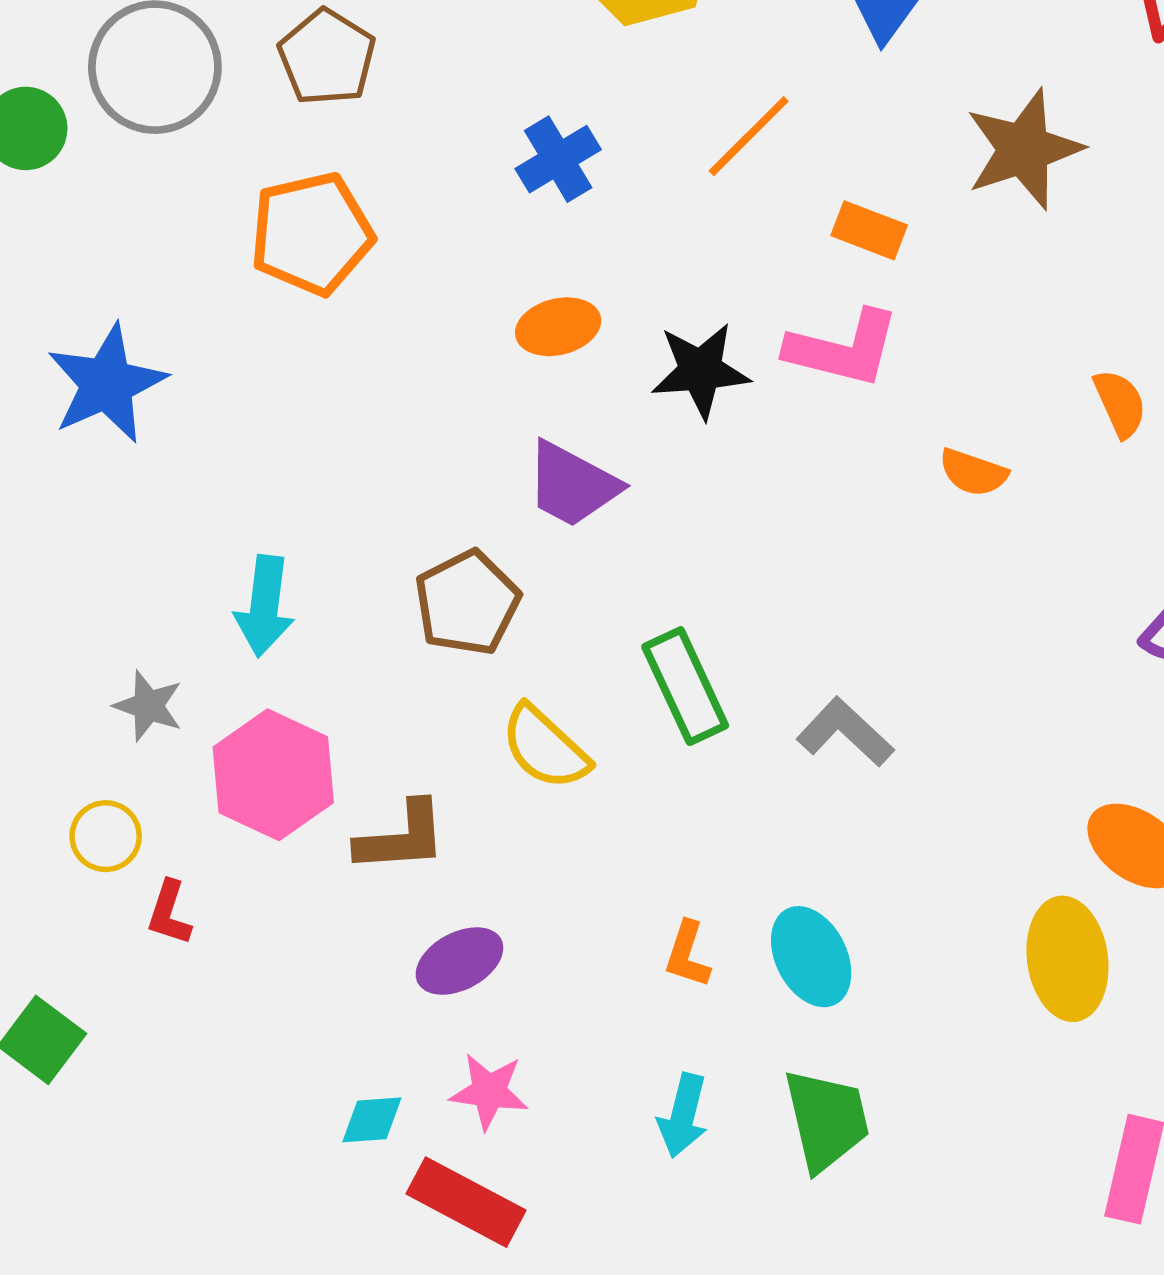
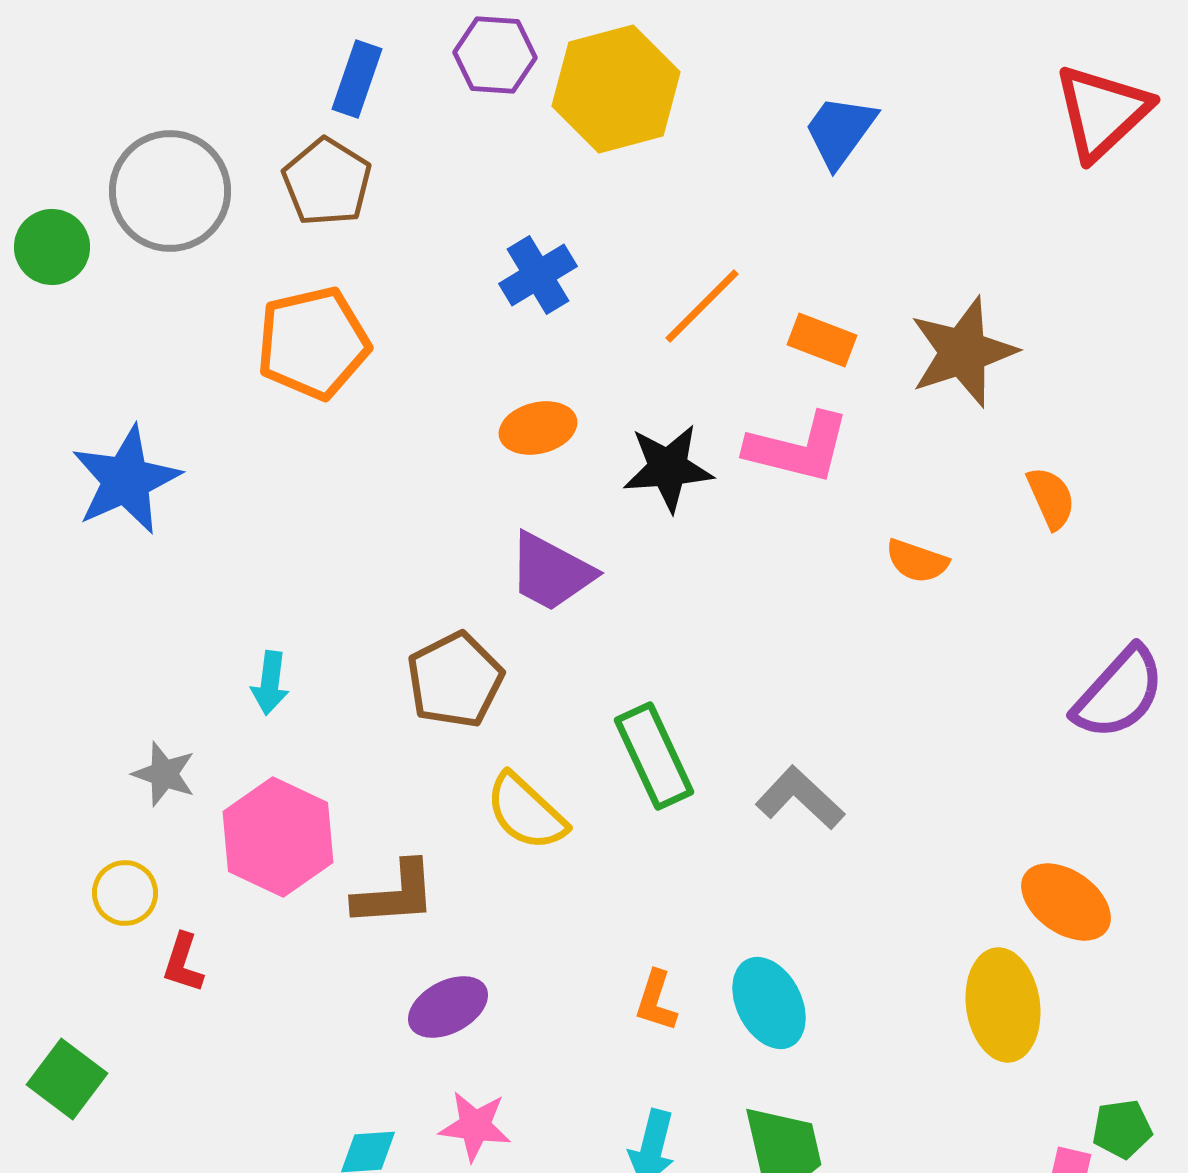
orange line: (749, 136) -> (702, 306), moved
brown star: (1024, 149) -> (963, 352), moved
cyan arrow: (264, 606) -> (270, 683), size x0.7

